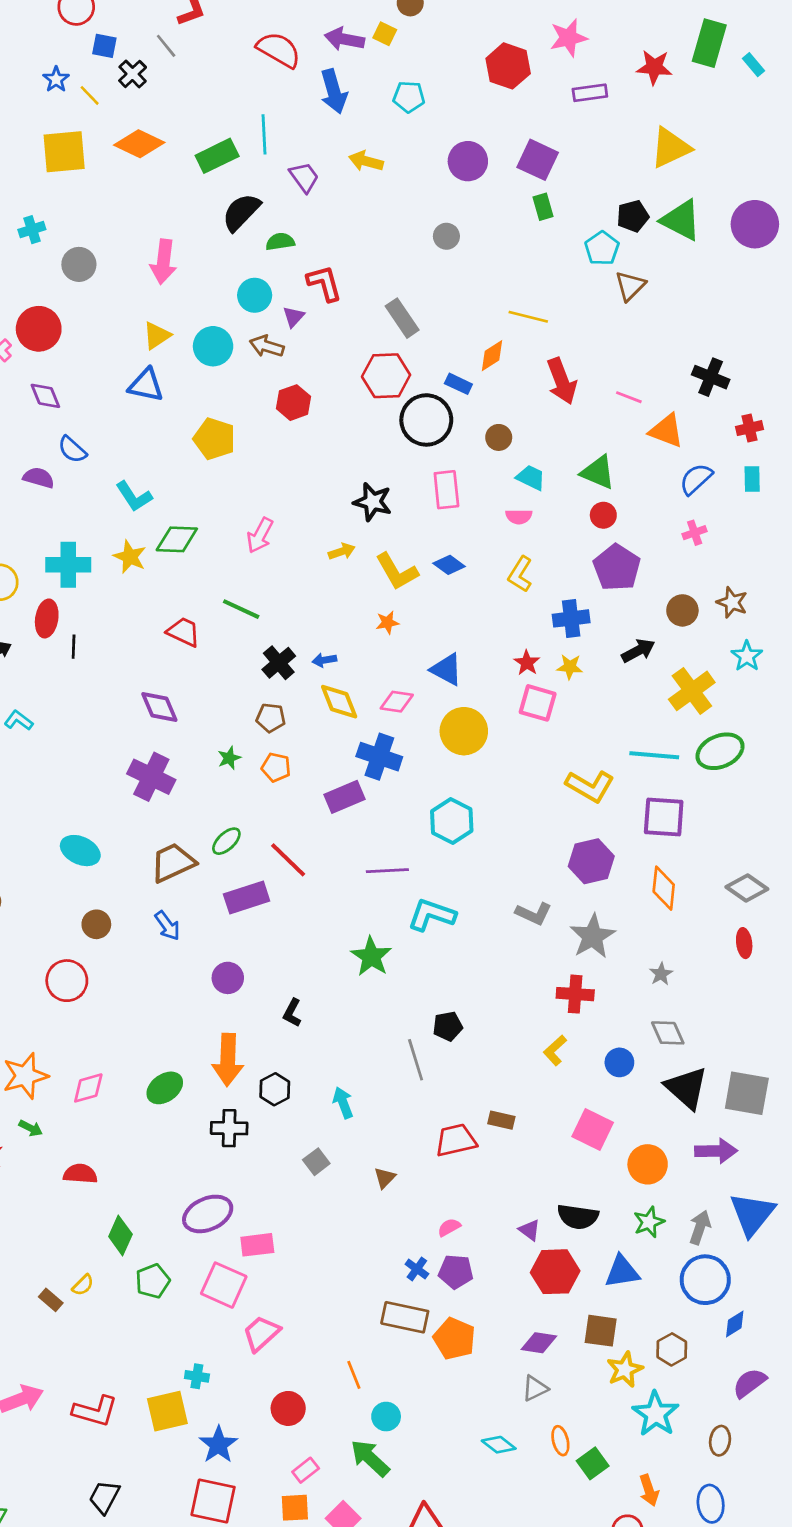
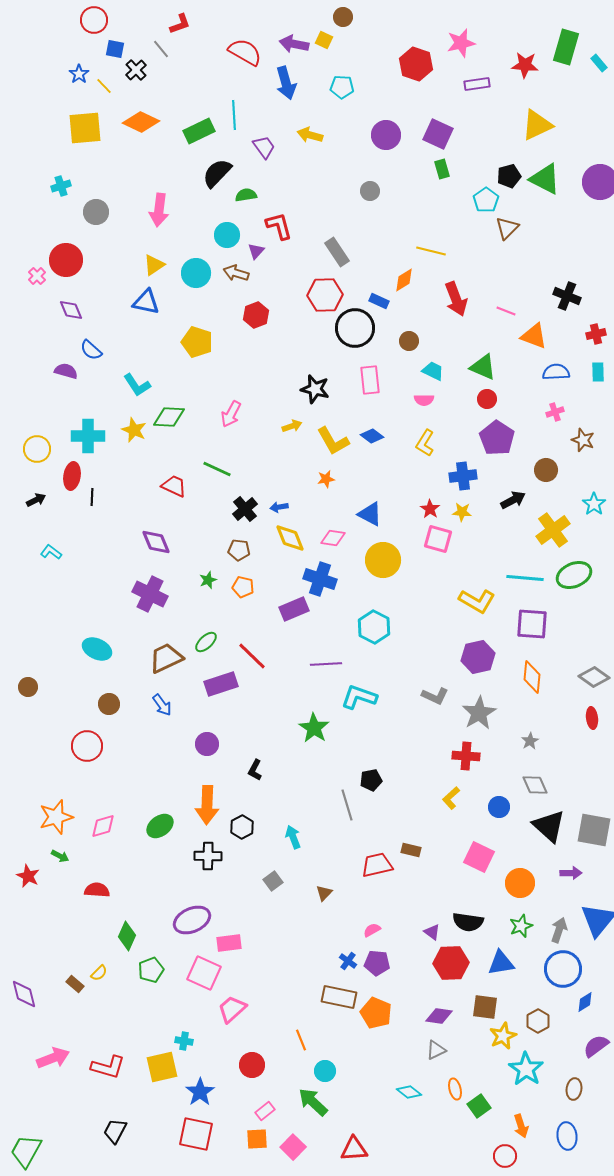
blue semicircle: (696, 479) -> (556, 372), turned 40
brown star: (732, 602) -> (583, 440), moved
purple arrow: (716, 1151) -> (571, 873), size x0.7

